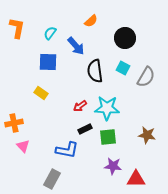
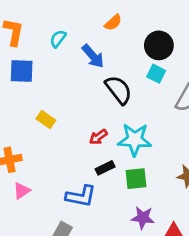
blue square: (48, 62) -> (22, 71), moved
cyan square: (123, 68) -> (156, 74), moved
black semicircle: (95, 71) -> (119, 90), turned 150
pink triangle: (23, 146) -> (22, 191), turned 40

